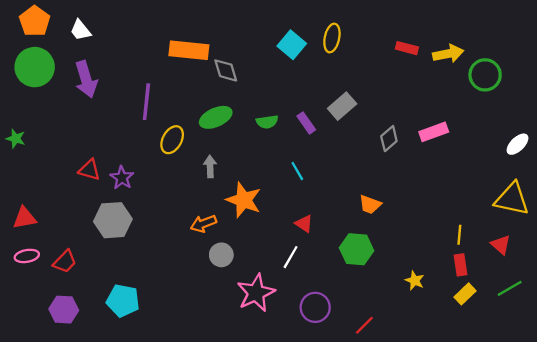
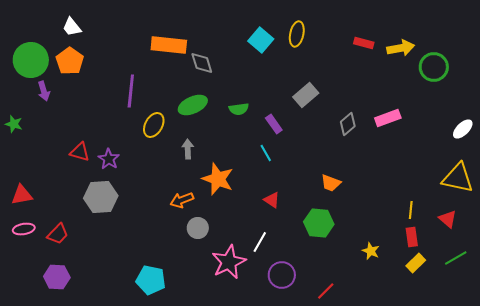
orange pentagon: (35, 21) -> (70, 61), moved
purple arrow: (86, 79) -> (44, 91), moved, size x0.6
purple rectangle: (306, 123) -> (274, 124), moved
white line: (291, 257) -> (260, 242), moved
cyan pentagon: (123, 301) -> (151, 280), moved

